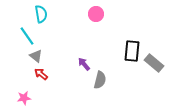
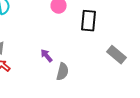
black rectangle: (132, 51) -> (89, 21), moved

